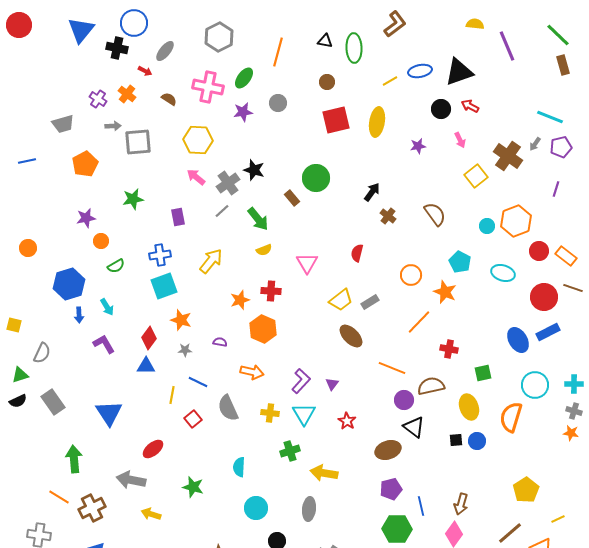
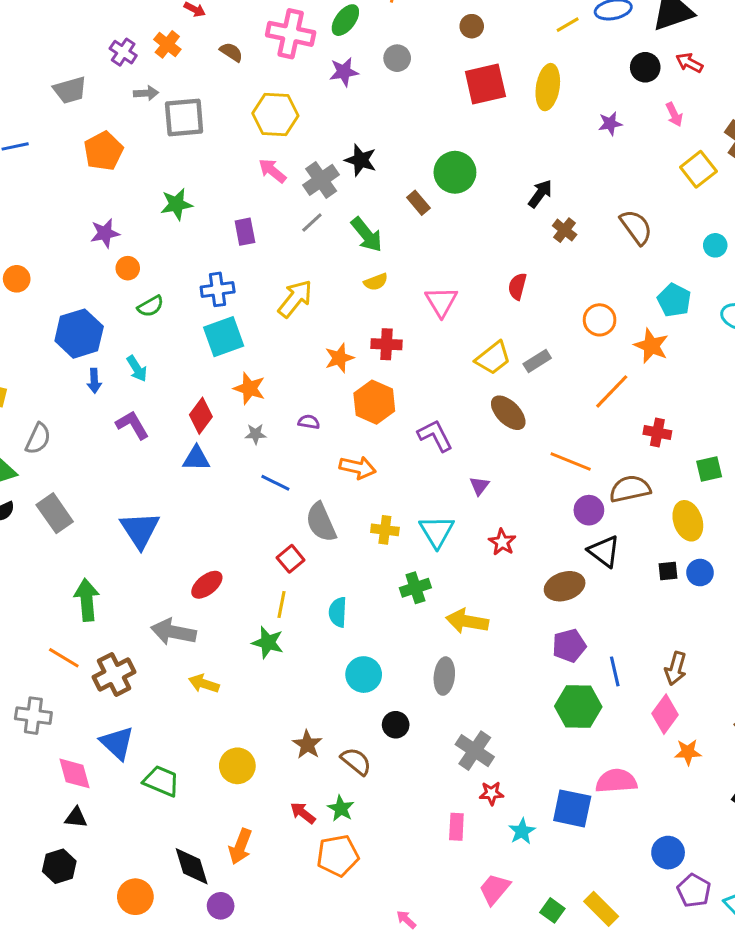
purple L-shape: (301, 381) -> (435, 436), moved, turned -70
yellow line: (172, 395) -> (281, 604), moved
red square: (193, 419) -> (291, 559), moved

